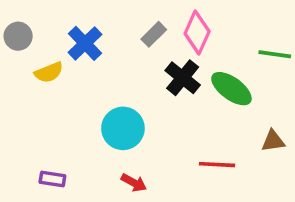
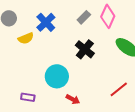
black cross: (183, 78) -> (85, 49), moved
cyan circle: (123, 128) -> (57, 76), moved
red line: (217, 165) -> (119, 89), turned -42

